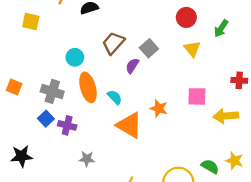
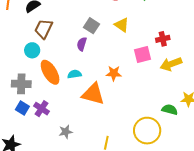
brown trapezoid: (113, 43) -> (44, 29), moved
yellow triangle: (192, 49) -> (122, 25), moved
red cross: (239, 80) -> (163, 39), moved
cyan semicircle: (115, 97) -> (74, 74), turned -40
purple cross: (67, 125) -> (42, 109), turned 35

